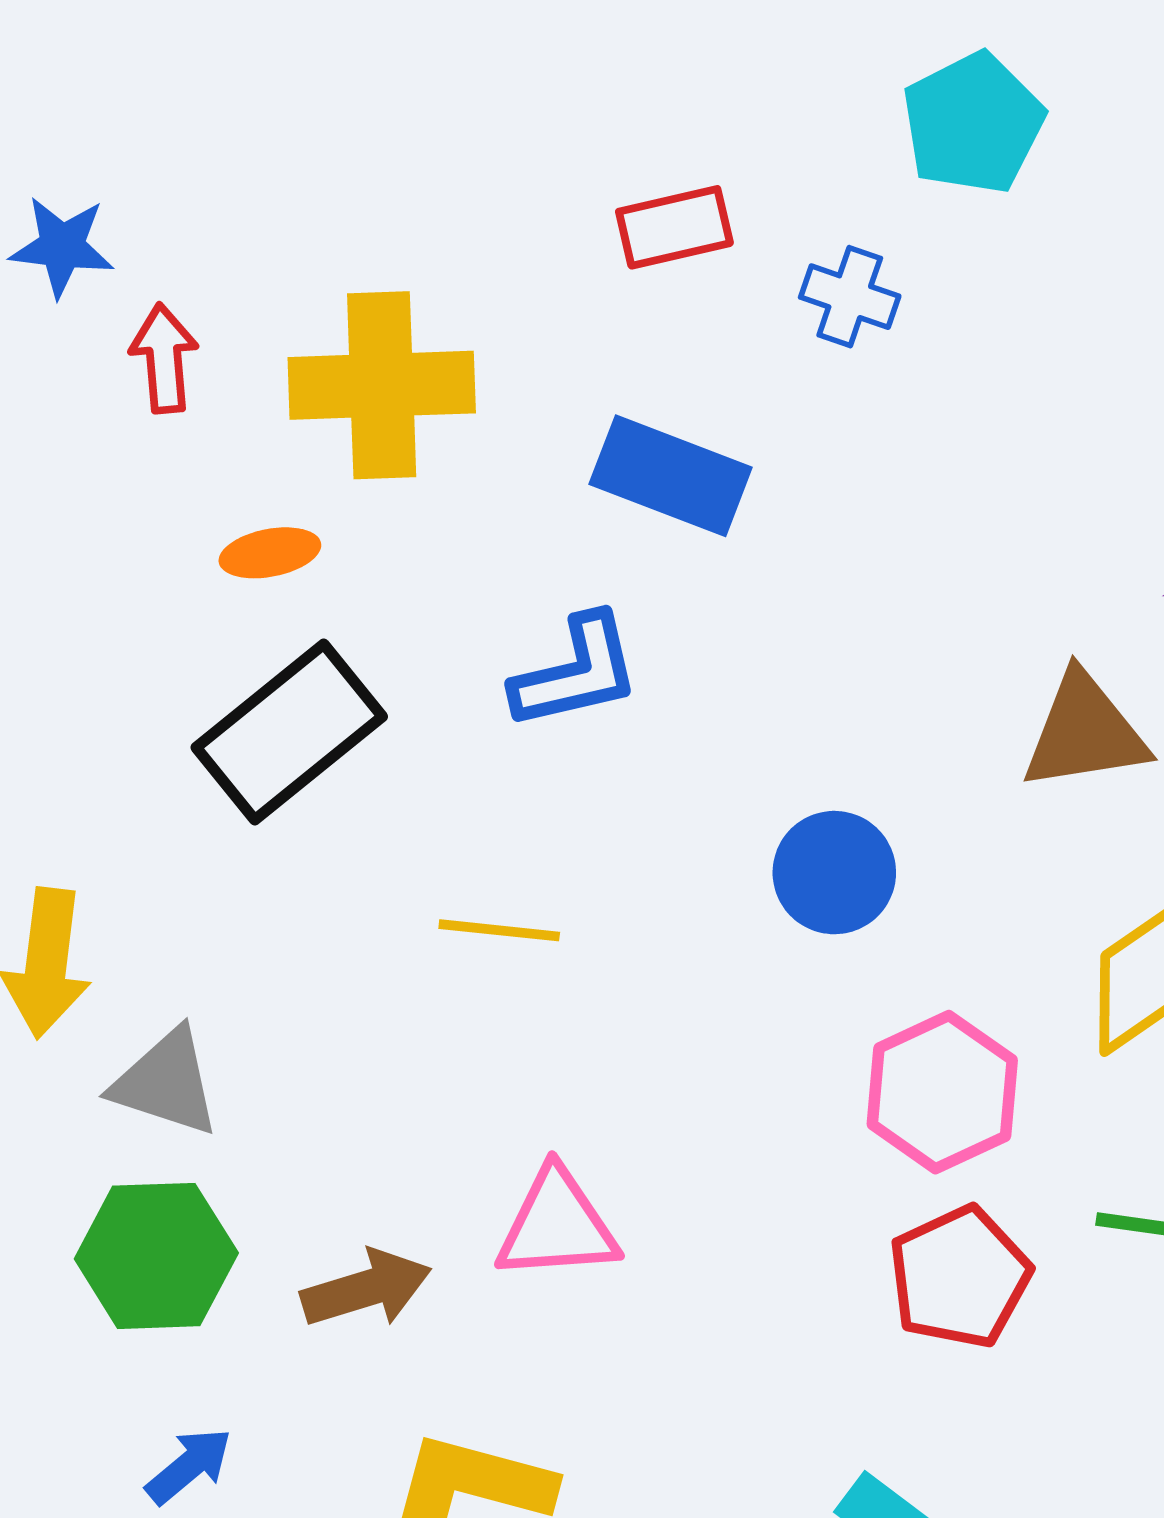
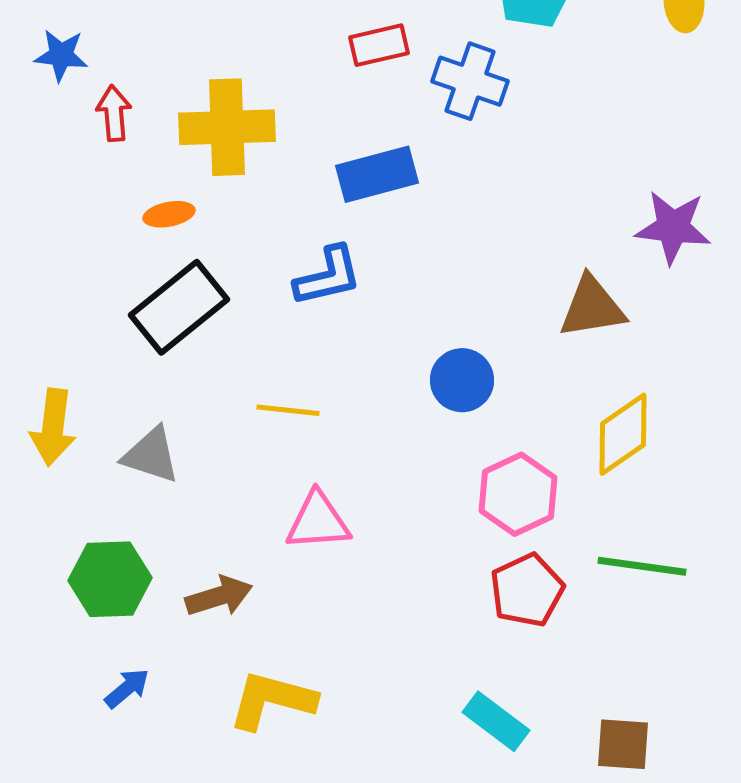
blue cross: (850, 297) -> (470, 81), size x1.5
blue rectangle: (671, 476) -> (377, 174), turned -36
gray triangle: (166, 1083) -> (151, 455), moved
pink triangle: (557, 1225) -> (318, 521), moved

